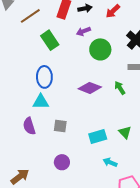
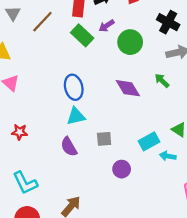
green rectangle: (50, 40) -> (82, 35), moved
purple diamond: (90, 88) -> (128, 88), turned 50
purple circle: (62, 162) -> (122, 169), moved
cyan arrow: (110, 162) -> (168, 156), moved

